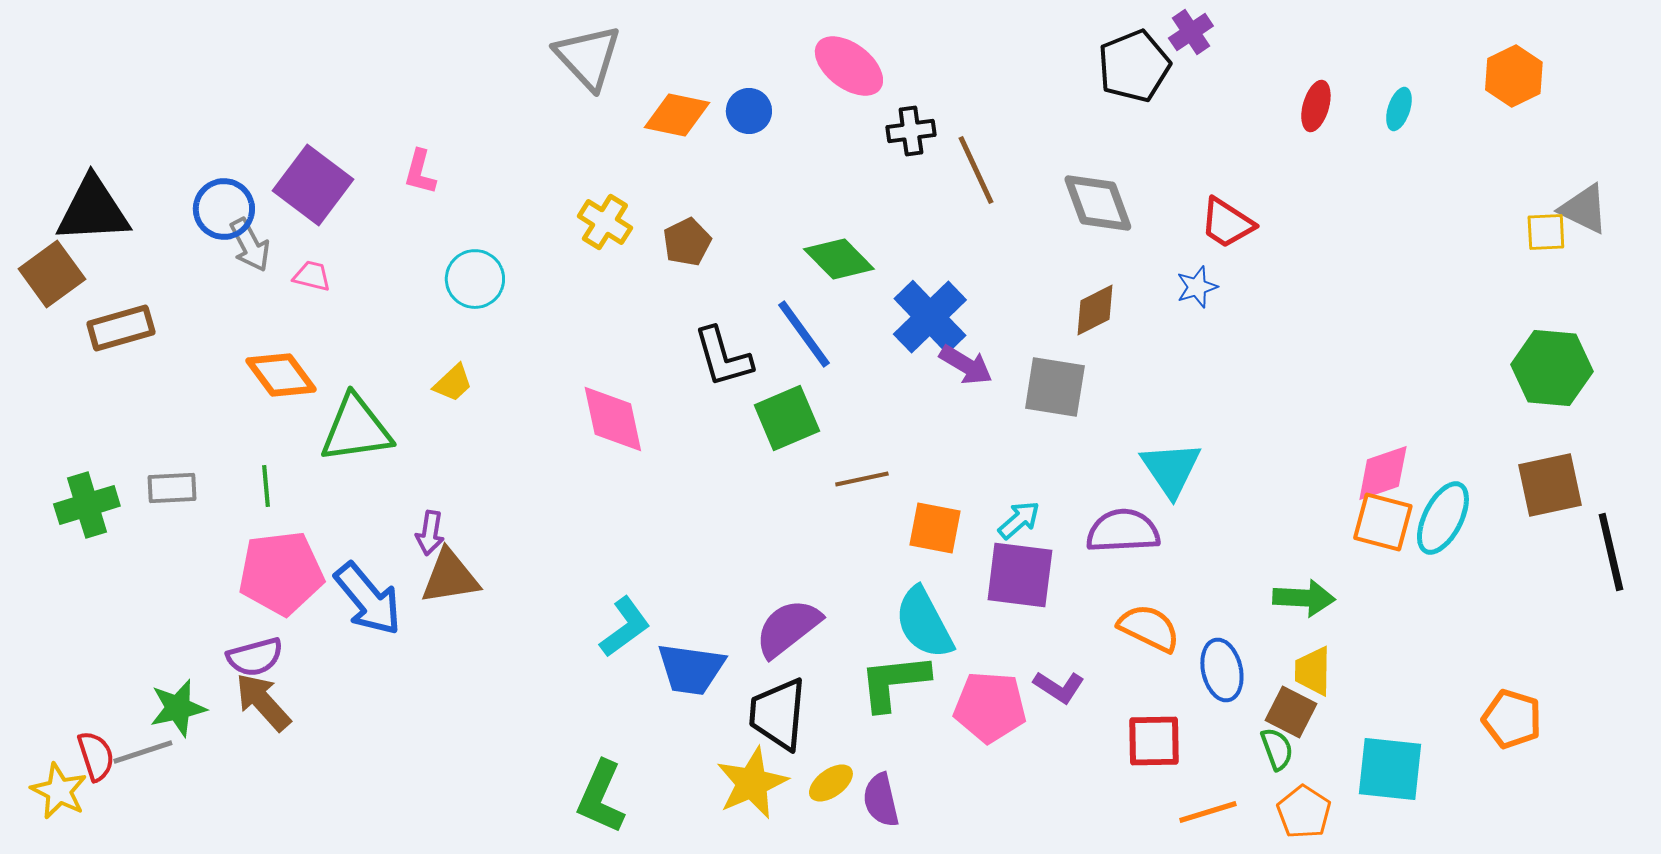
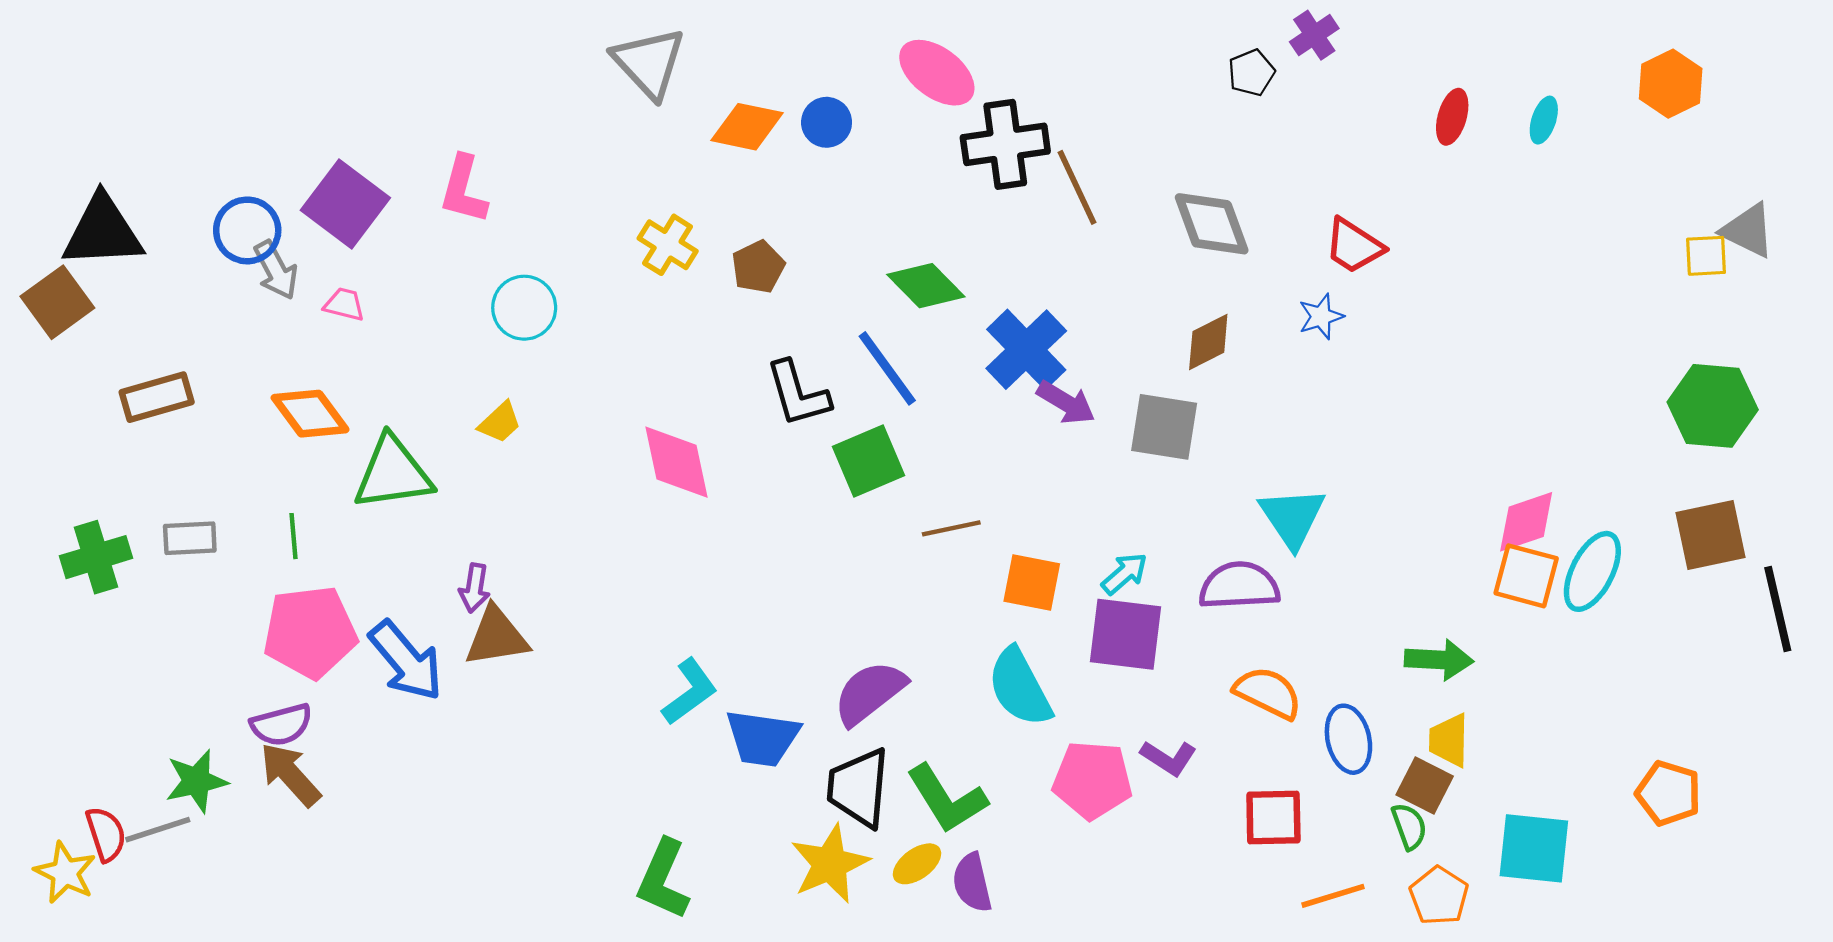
black pentagon: (1134, 66) -> (1251, 73), size x0.6
black cross: (911, 131) -> (1005, 144), size x1.6
pink L-shape: (420, 172) -> (463, 190), size x1.4
brown rectangle: (121, 328) -> (157, 397), moved
green L-shape: (894, 682) -> (947, 799), moved, turned -116

